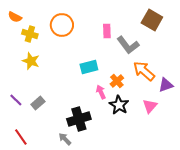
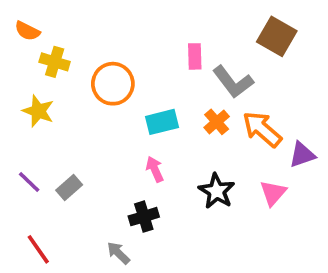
orange circle: (62, 25) -> (113, 84), moved
yellow star: (31, 61) -> (38, 111), moved
orange cross: (117, 81) -> (217, 122), moved
pink arrow: (101, 92) -> (155, 169), moved
black cross: (79, 119) -> (144, 217), size x0.7

